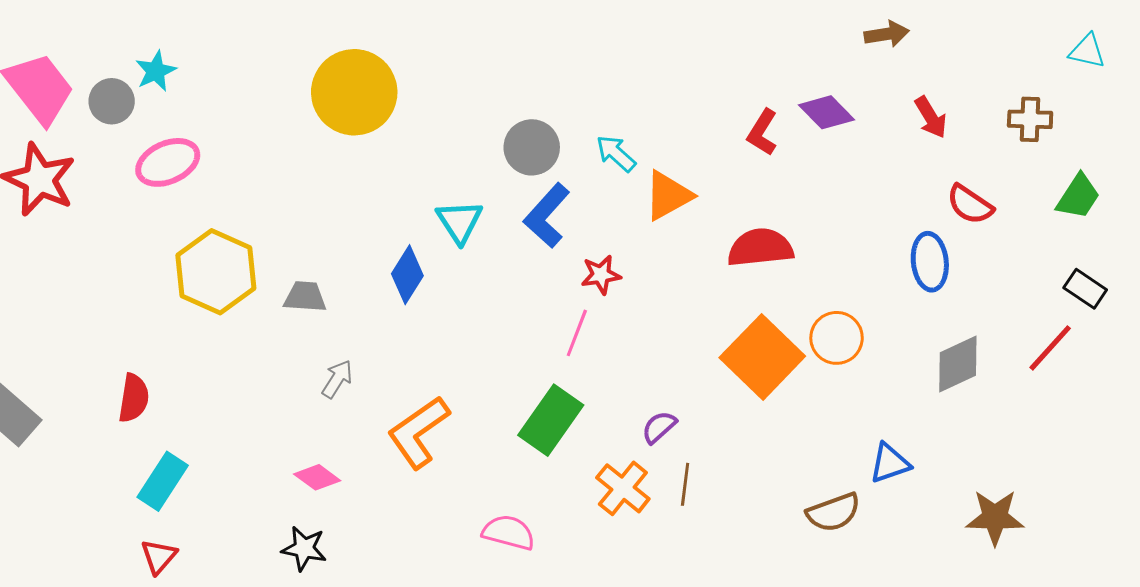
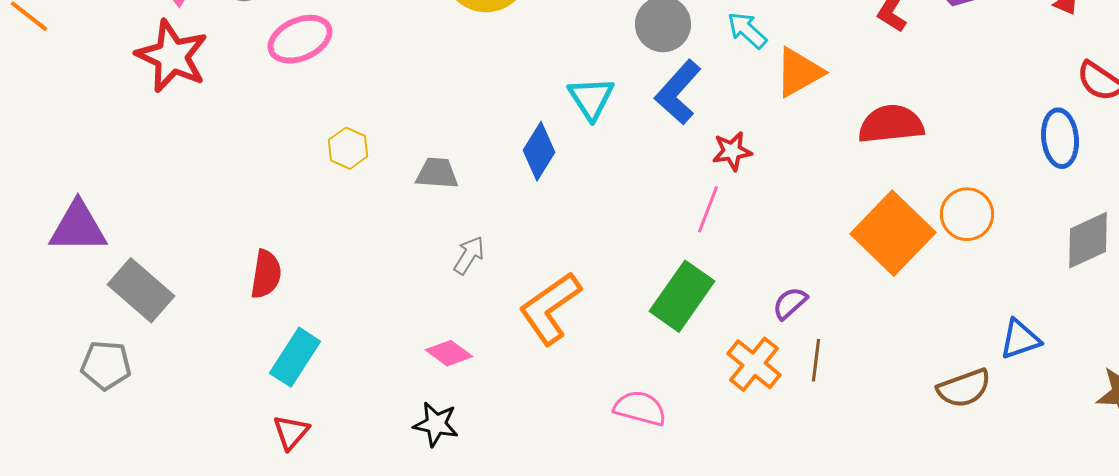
yellow hexagon: (216, 272) -> (348, 148), size x0.5

